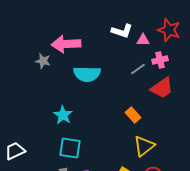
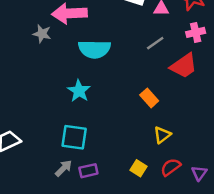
pink cross: (160, 60) -> (196, 32), moved
cyan star: (63, 115) -> (79, 91), moved
yellow triangle: (144, 146) -> (162, 135), size x0.7

